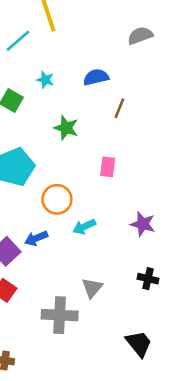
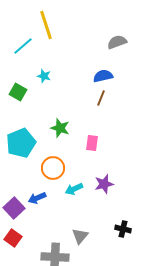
blue semicircle: (96, 77) -> (103, 76), moved
green star: (66, 128) -> (60, 128), moved
purple star: (143, 224) -> (104, 184), moved, turned -30

